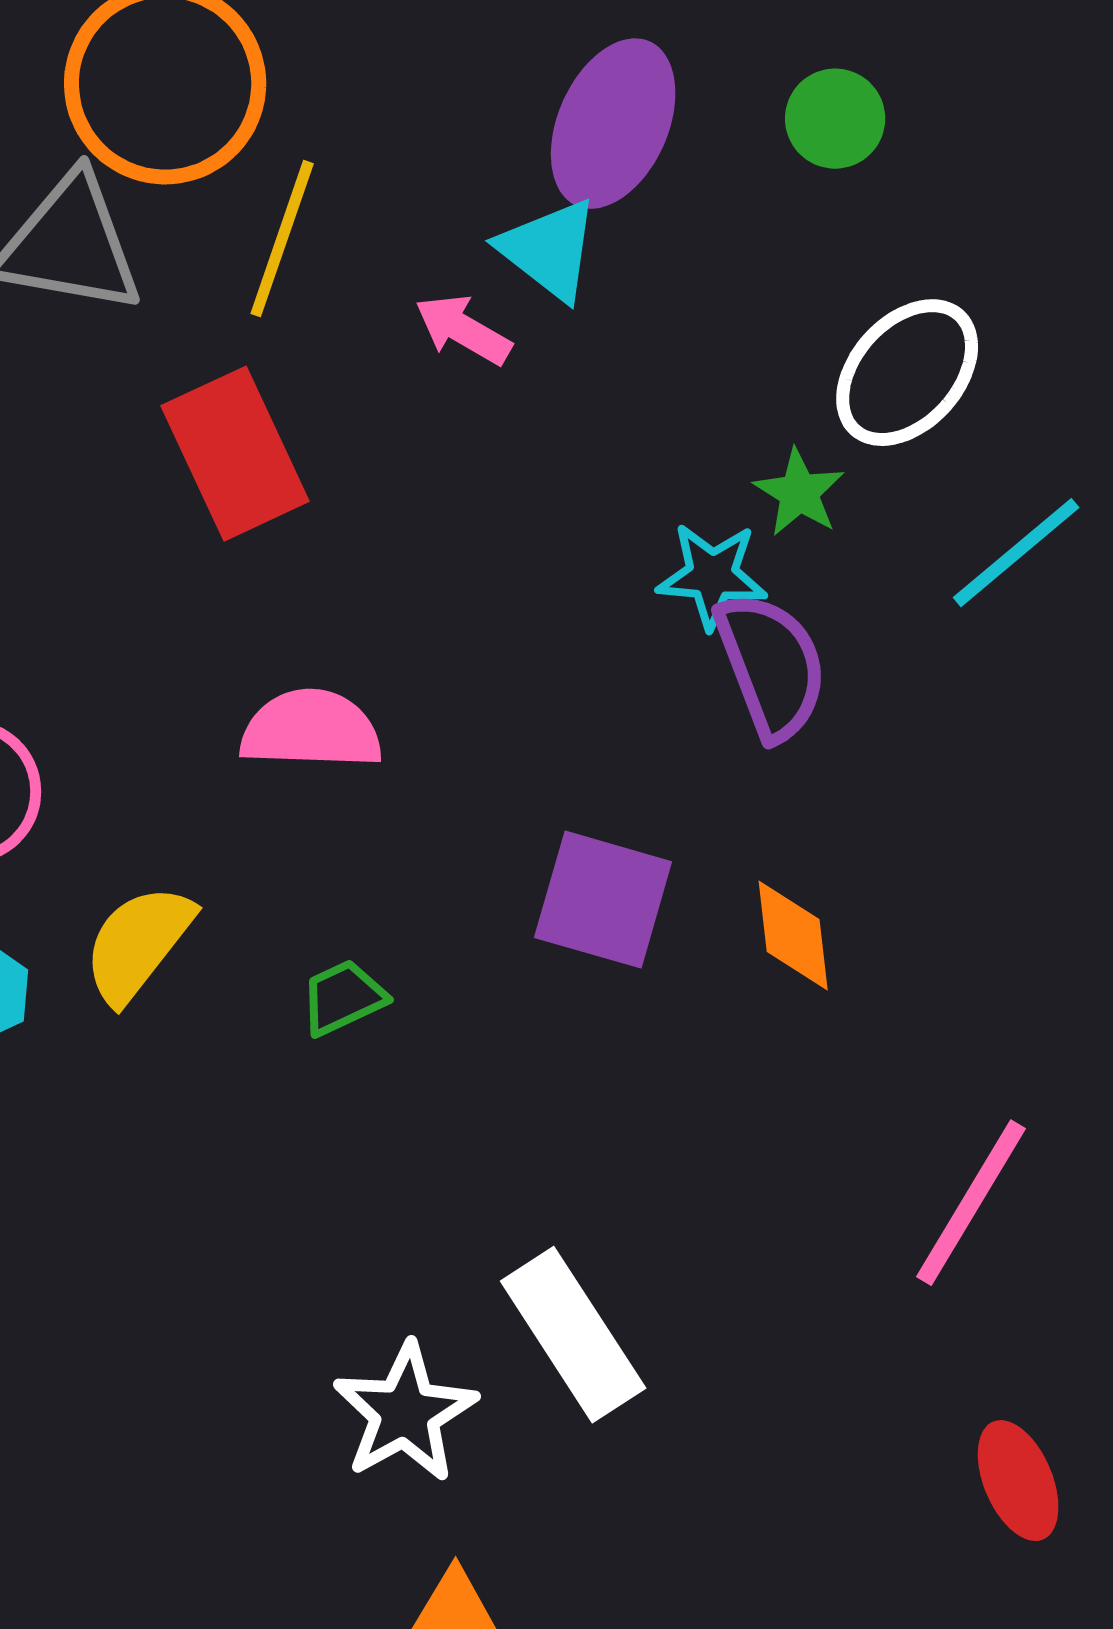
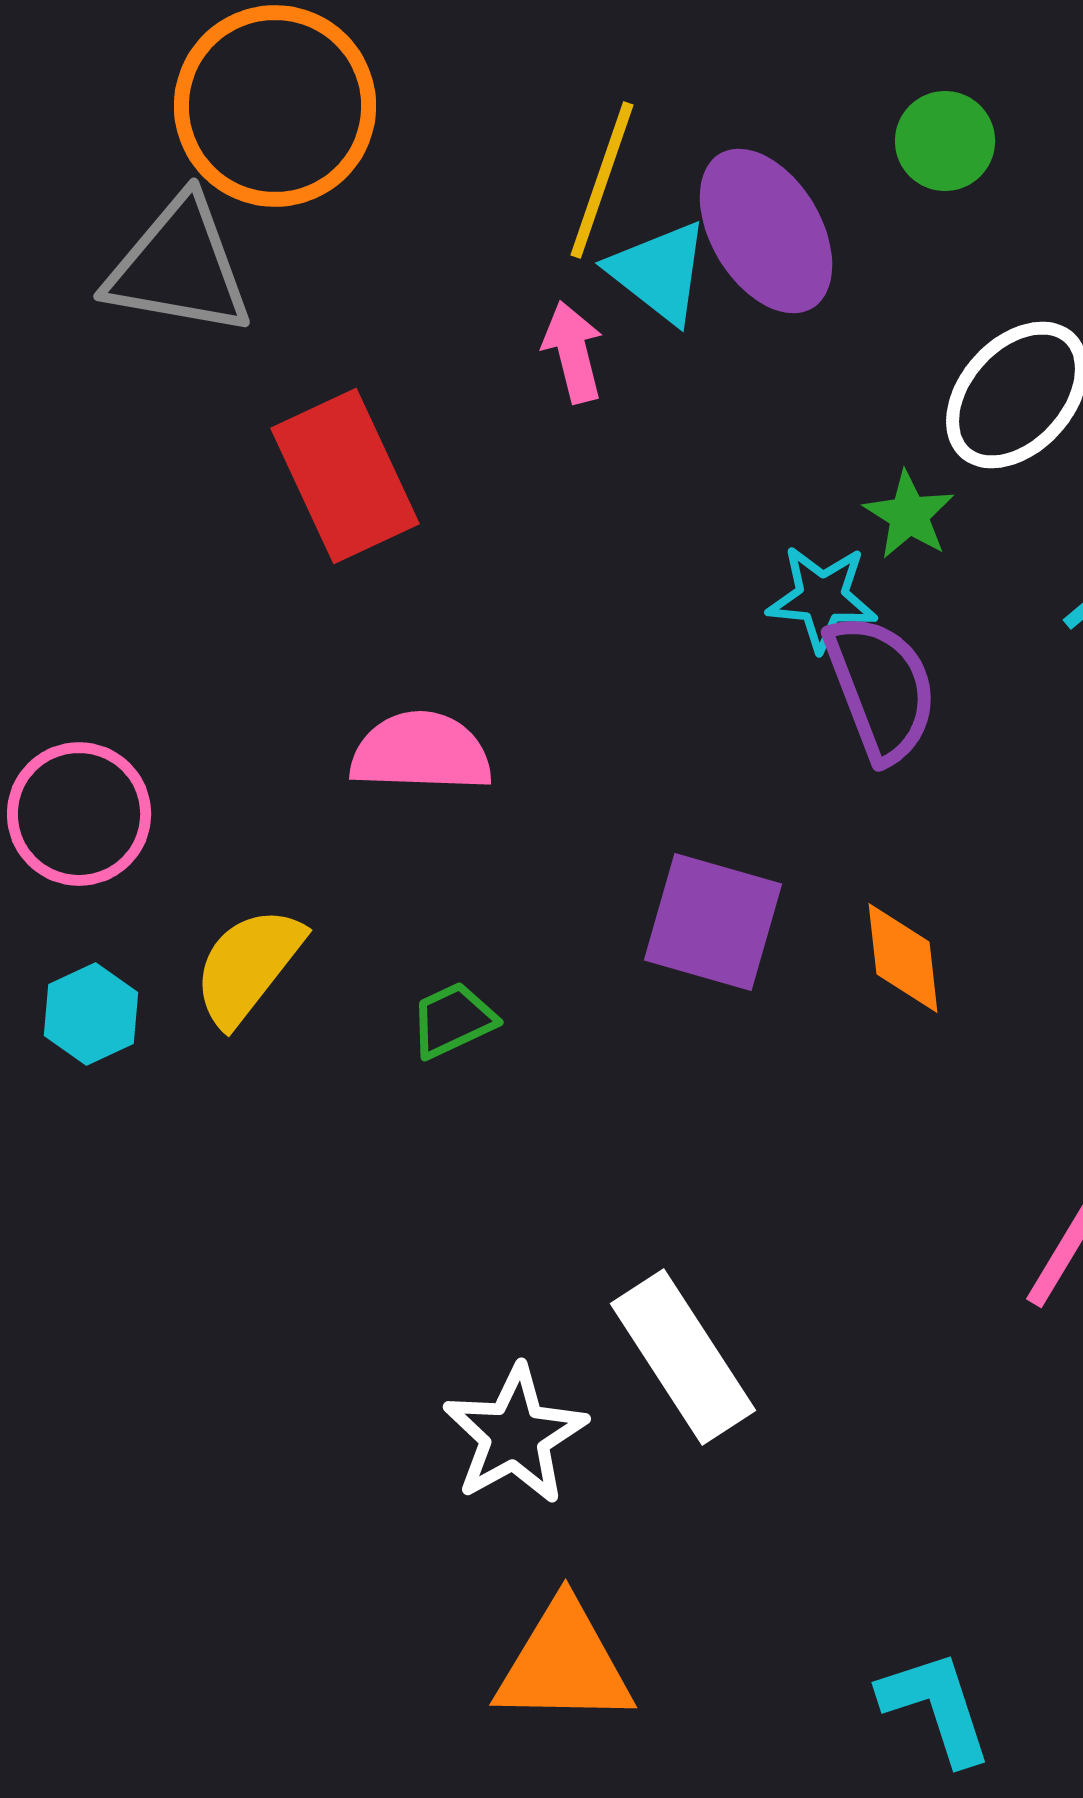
purple ellipse: (613, 124) -> (766, 231), moved, turned -55
yellow line: (282, 239) -> (602, 180), moved
pink arrow: (463, 330) -> (573, 352), turned 46

